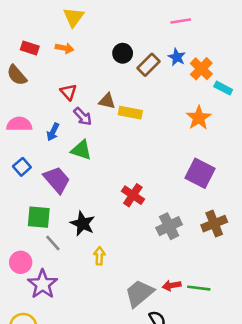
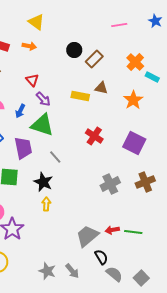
yellow triangle: (74, 17) -> (36, 22), turned -30
blue star: (177, 57) -> (155, 21), moved
brown triangle: (107, 101) -> (101, 88), moved
green triangle: (81, 150) -> (42, 125), size x1.4
purple trapezoid: (57, 180) -> (23, 148), turned 30
red cross: (133, 195) -> (94, 136), moved
gray line: (53, 243) -> (55, 157), moved
yellow arrow: (99, 256) -> (46, 204), moved

